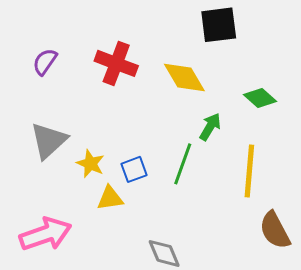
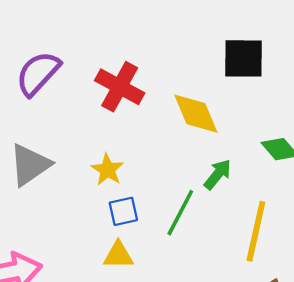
purple semicircle: (45, 62) -> (38, 73), size x1.5
yellow star: (90, 164) -> (107, 170), moved
yellow triangle: (110, 198) -> (118, 255), moved

